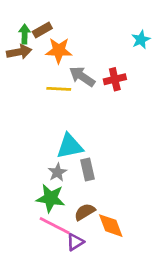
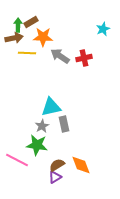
yellow line: (59, 89) -> (27, 53), moved
brown semicircle: (85, 212) -> (57, 165), moved
pink line: (55, 226) -> (17, 160), moved

